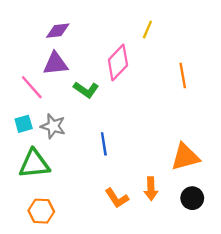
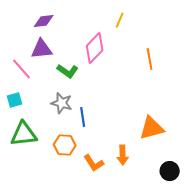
gray star: (53, 126) -> (62, 103), moved
black circle: (192, 198) -> (170, 171), moved
orange hexagon: (41, 211) -> (65, 145), moved

